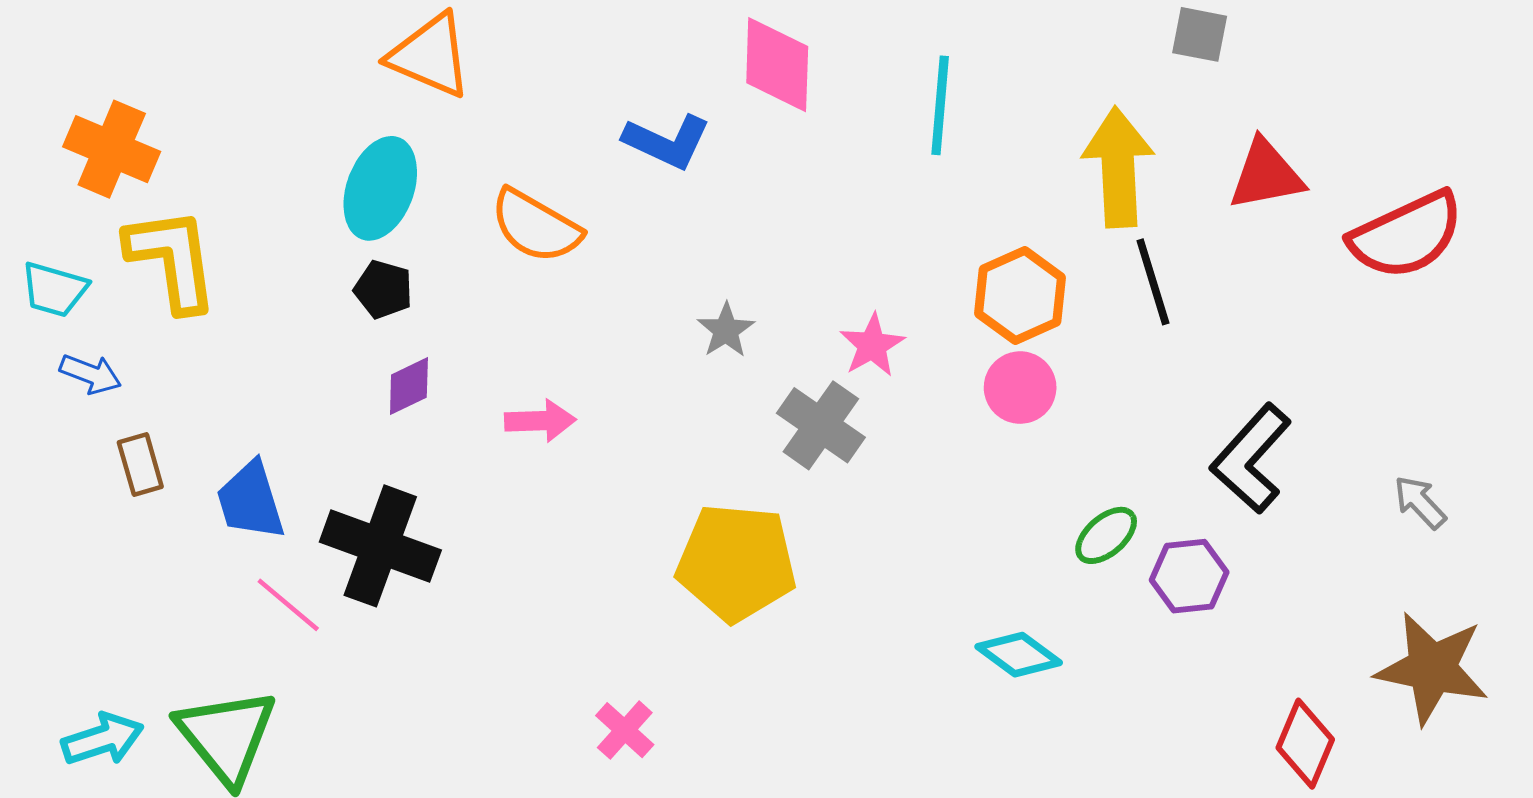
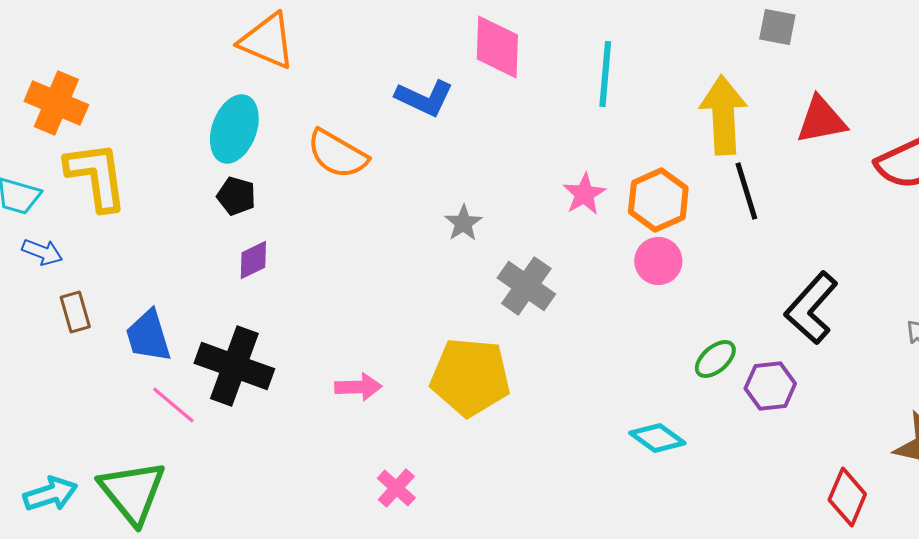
pink star: (872, 345) -> (584, 194), moved
pink arrow: (540, 421) -> (358, 387), moved

